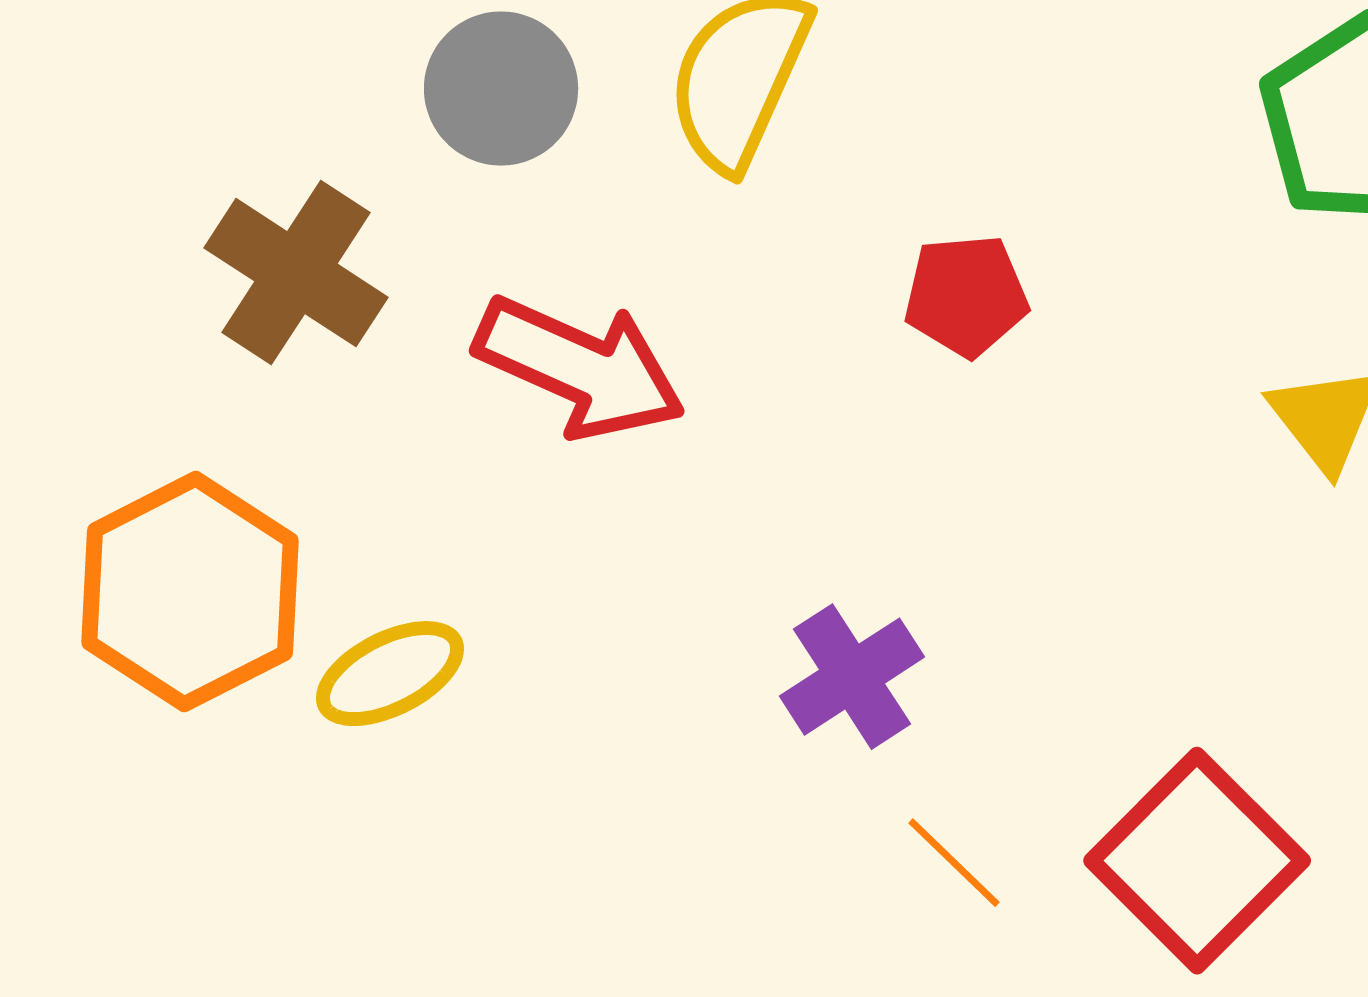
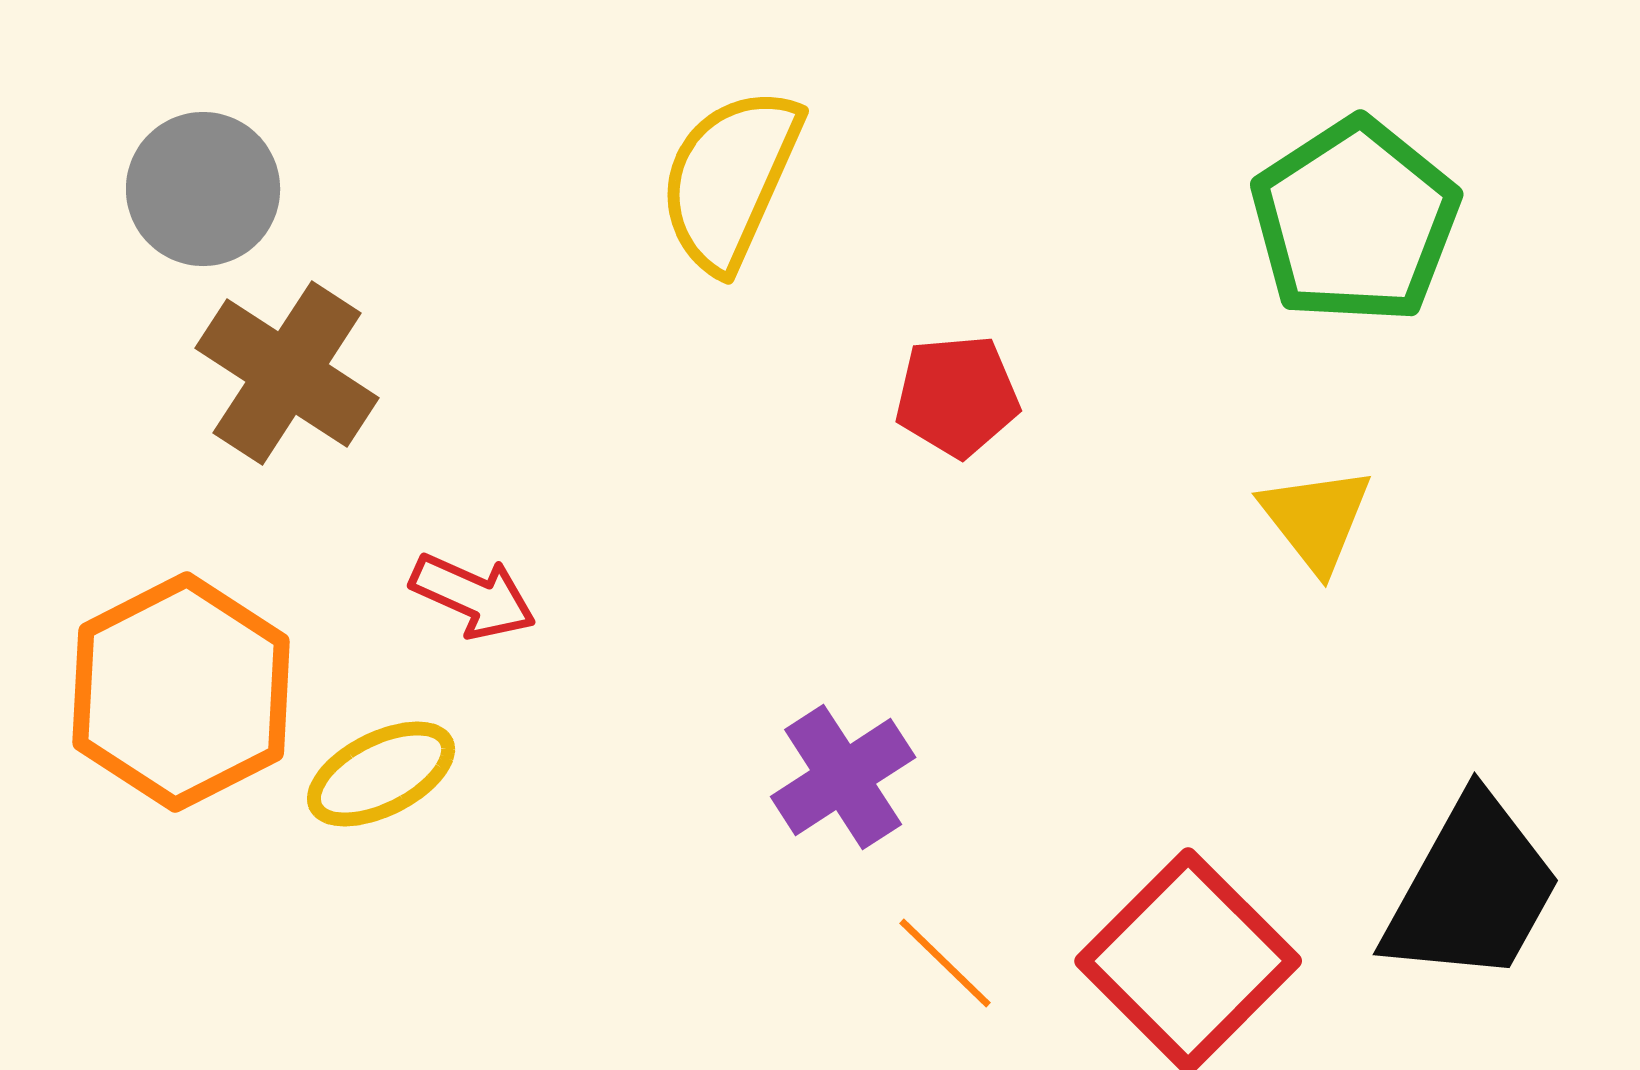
gray circle: (501, 89) -> (203, 189), moved
red arrow: (580, 368) -> (473, 596), moved, size x0.6

